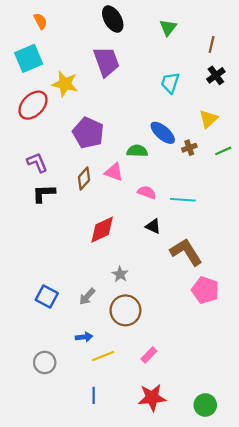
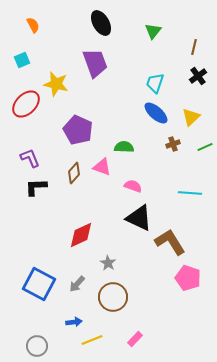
cyan square: (29, 58) -> (22, 60), size x0.6
blue ellipse: (163, 133) -> (156, 113), moved
cyan line: (183, 200) -> (190, 193), moved
black triangle: (153, 226) -> (139, 218), size x1.8
red diamond: (102, 230) -> (81, 235), moved
blue square: (47, 297) -> (39, 284), size x1.5

